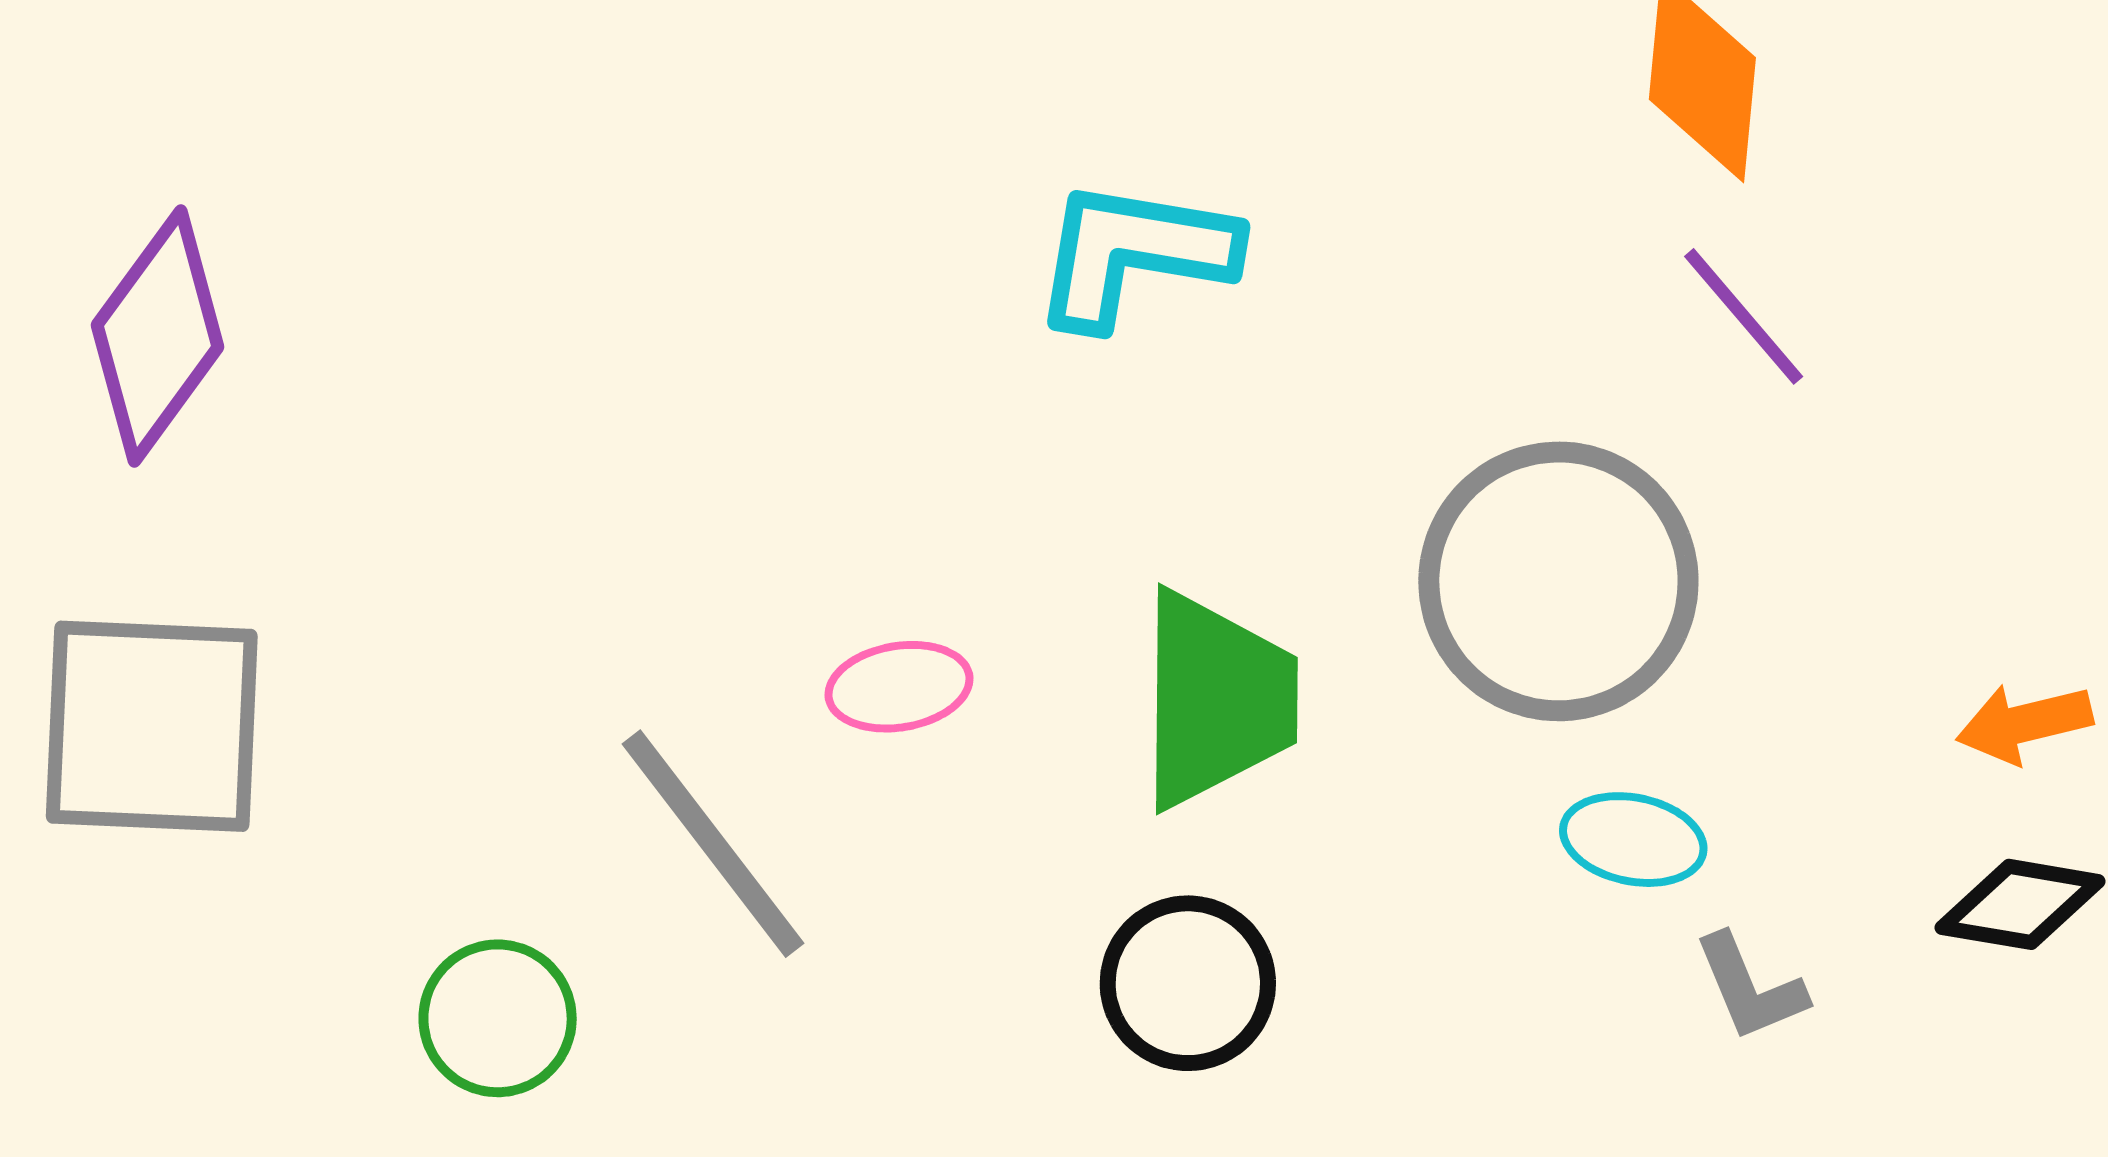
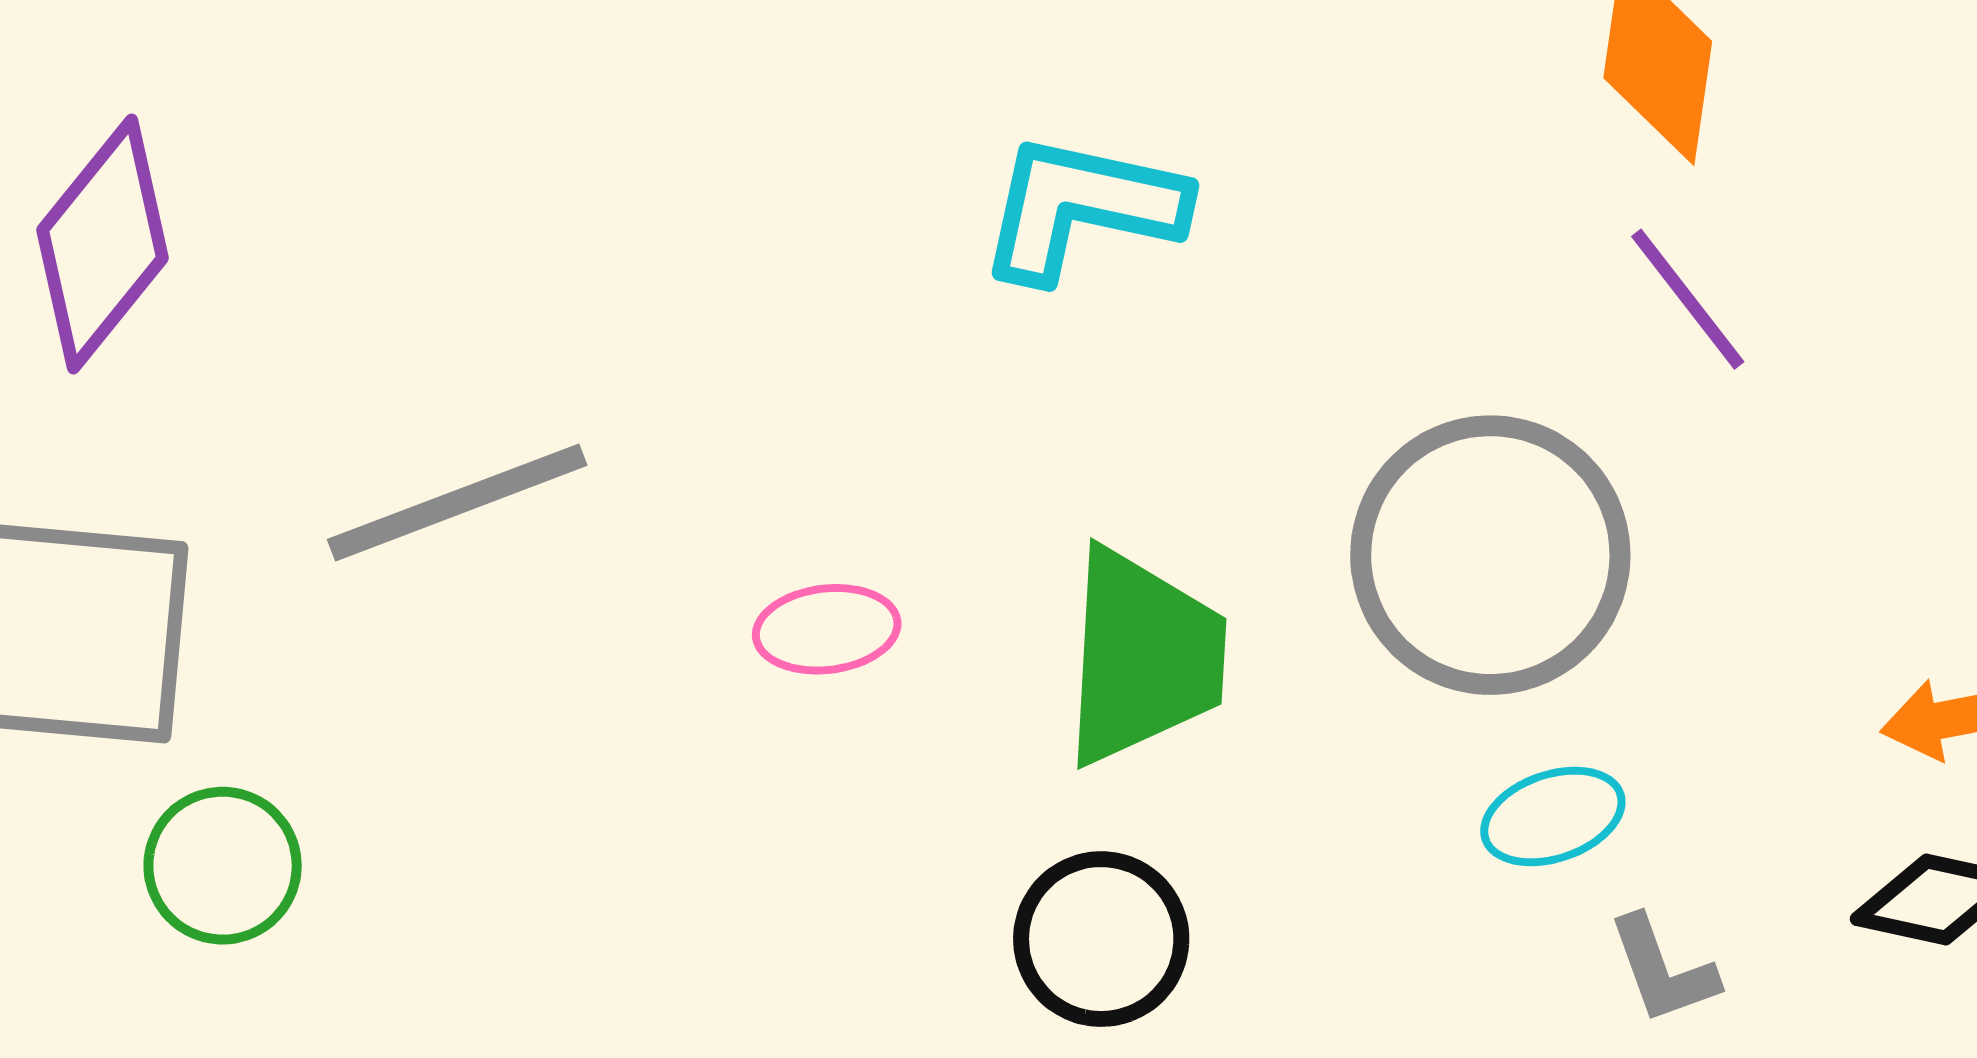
cyan ellipse: (1633, 840) -> (1553, 816), turned -33
gray line: (713, 844) -> (457, 502), moved, turned -76
green circle: (498, 1018) -> (223, 866), moved

